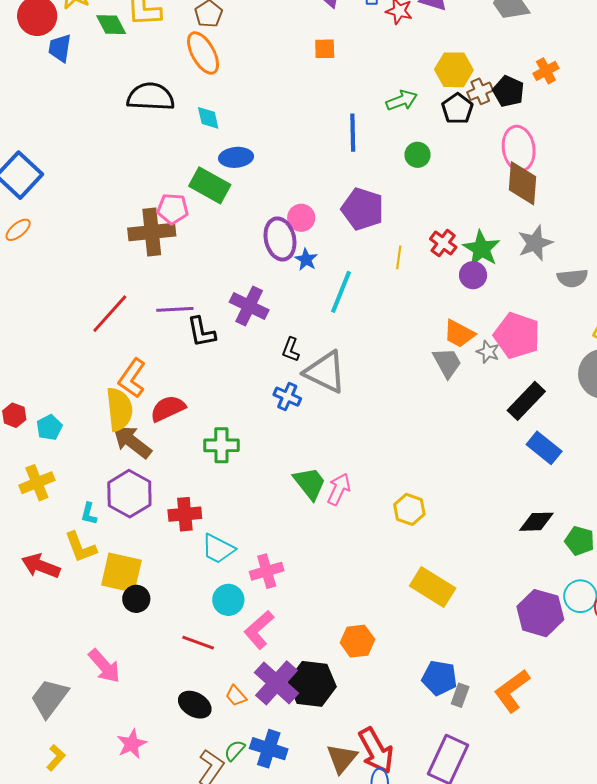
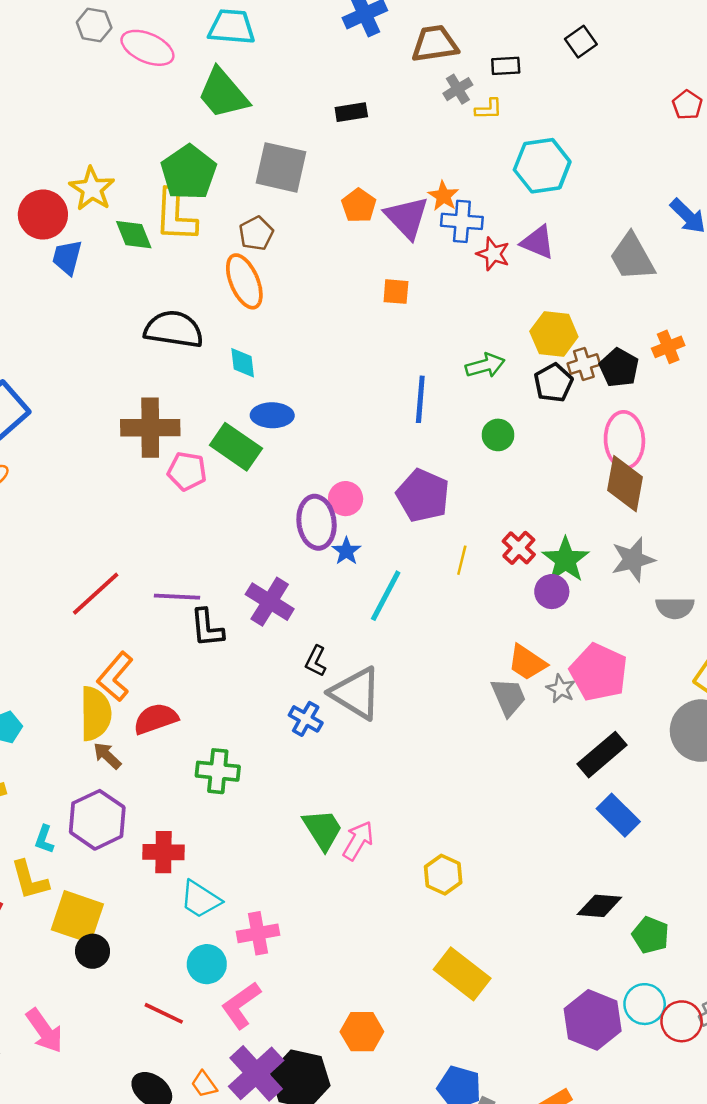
brown cross: (152, 232) -> (150, 428), moved
brown arrow: (132, 442) -> (107, 756), size x0.6

